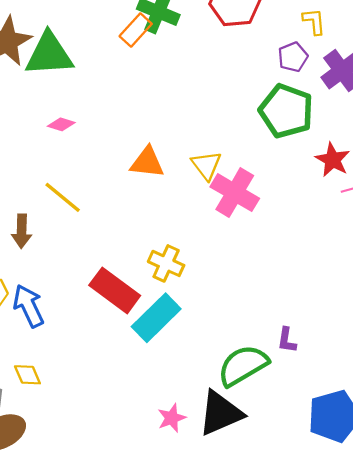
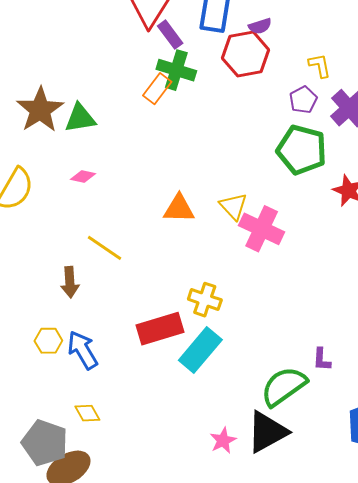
green triangle: (49, 54) -> (80, 118), size x0.7
pink diamond: (61, 124) -> (83, 176), moved
red rectangle: (115, 290) -> (160, 329), turned -48

